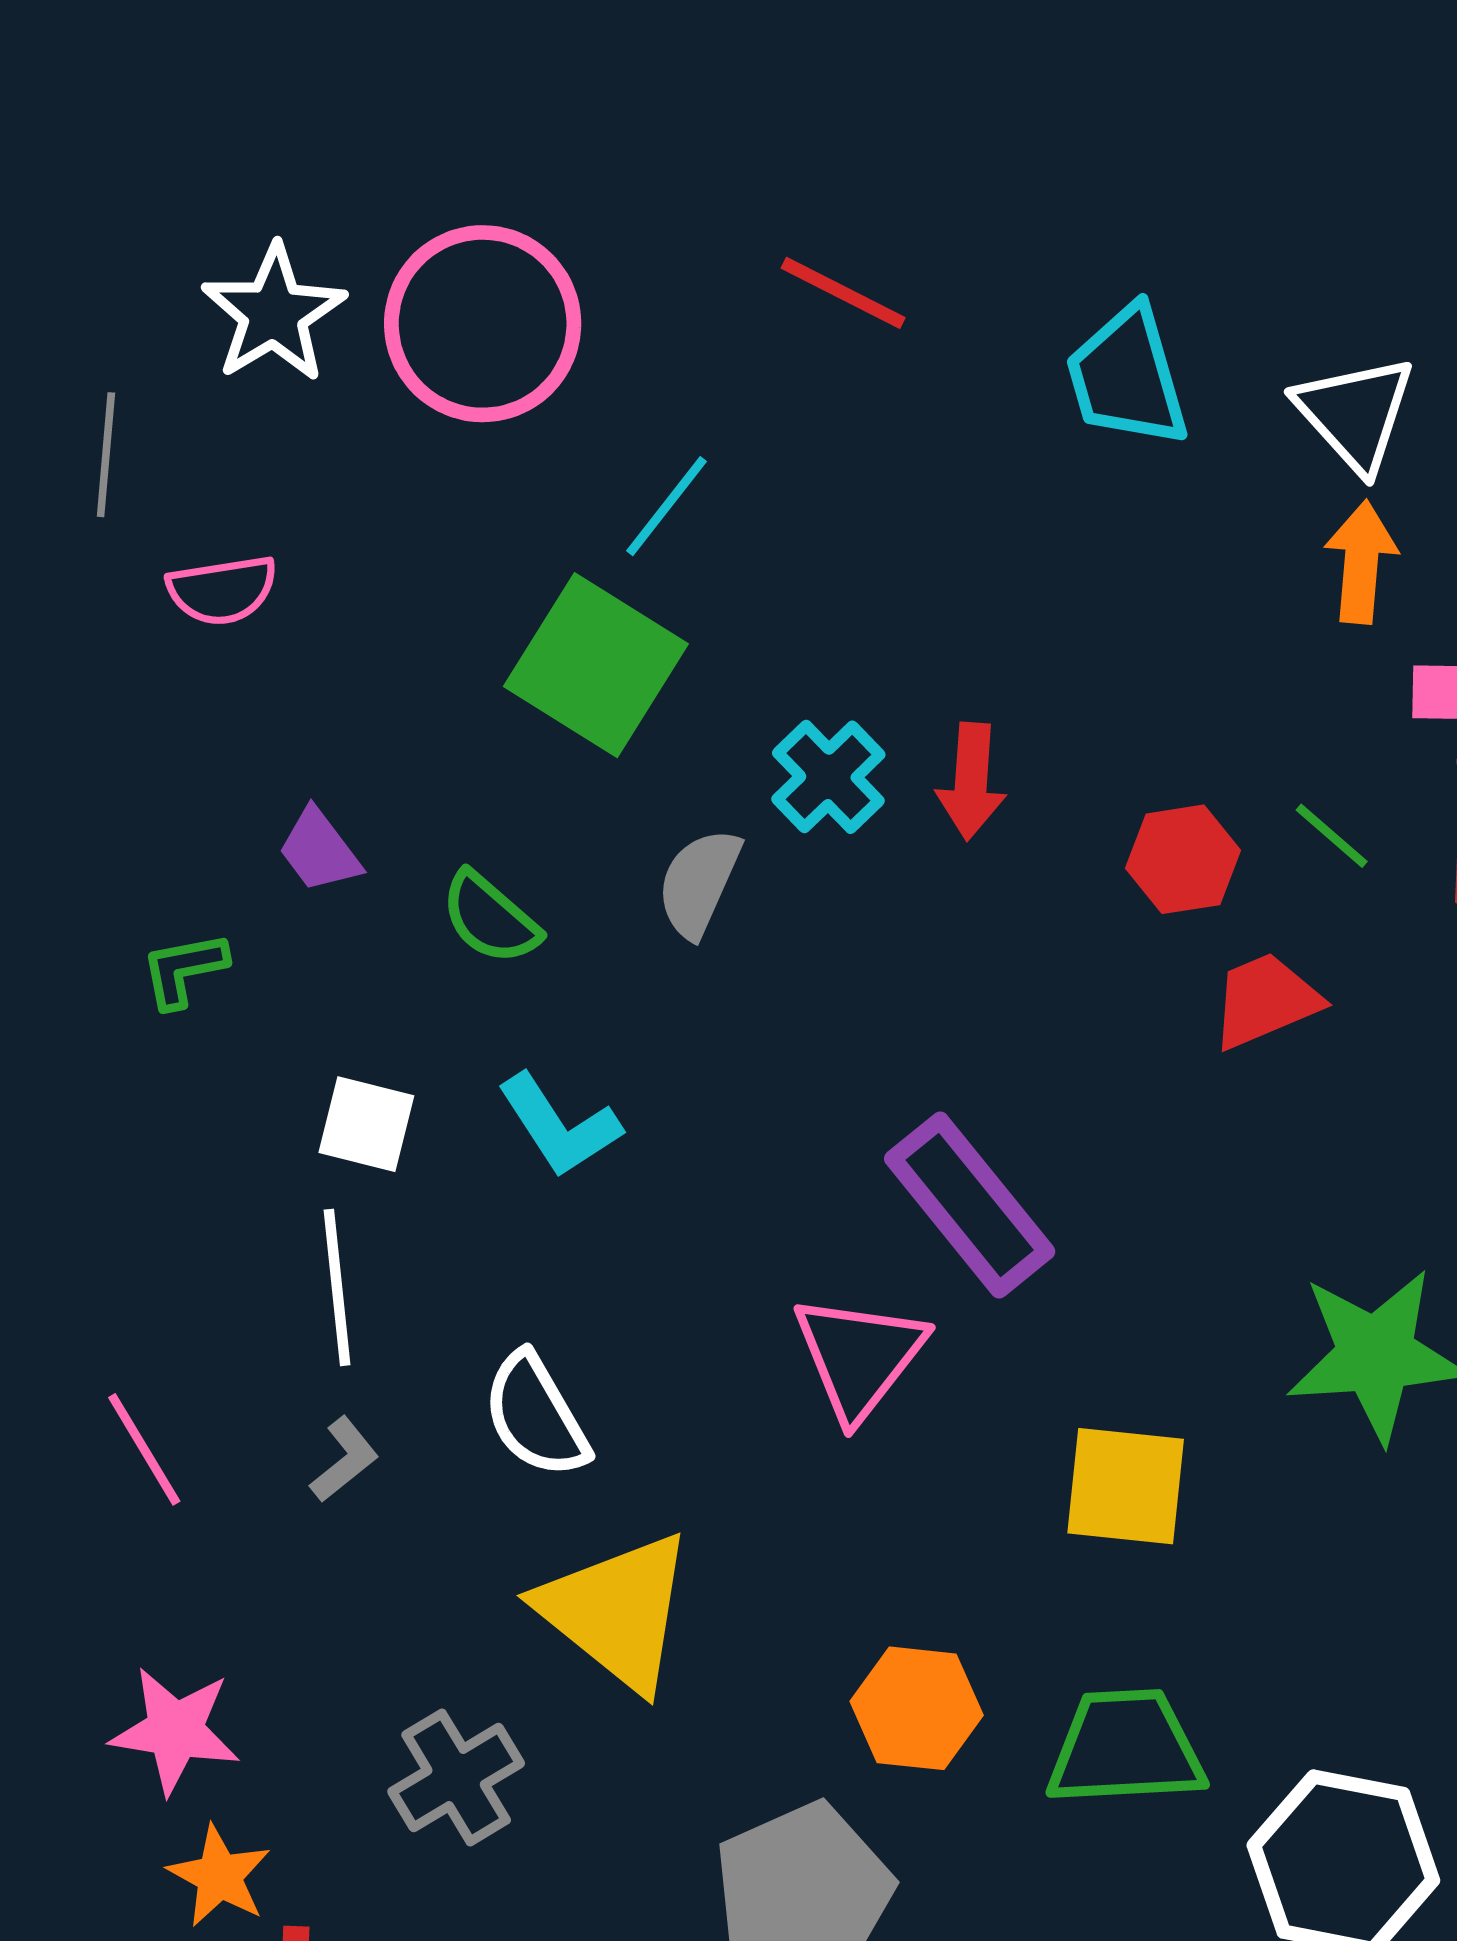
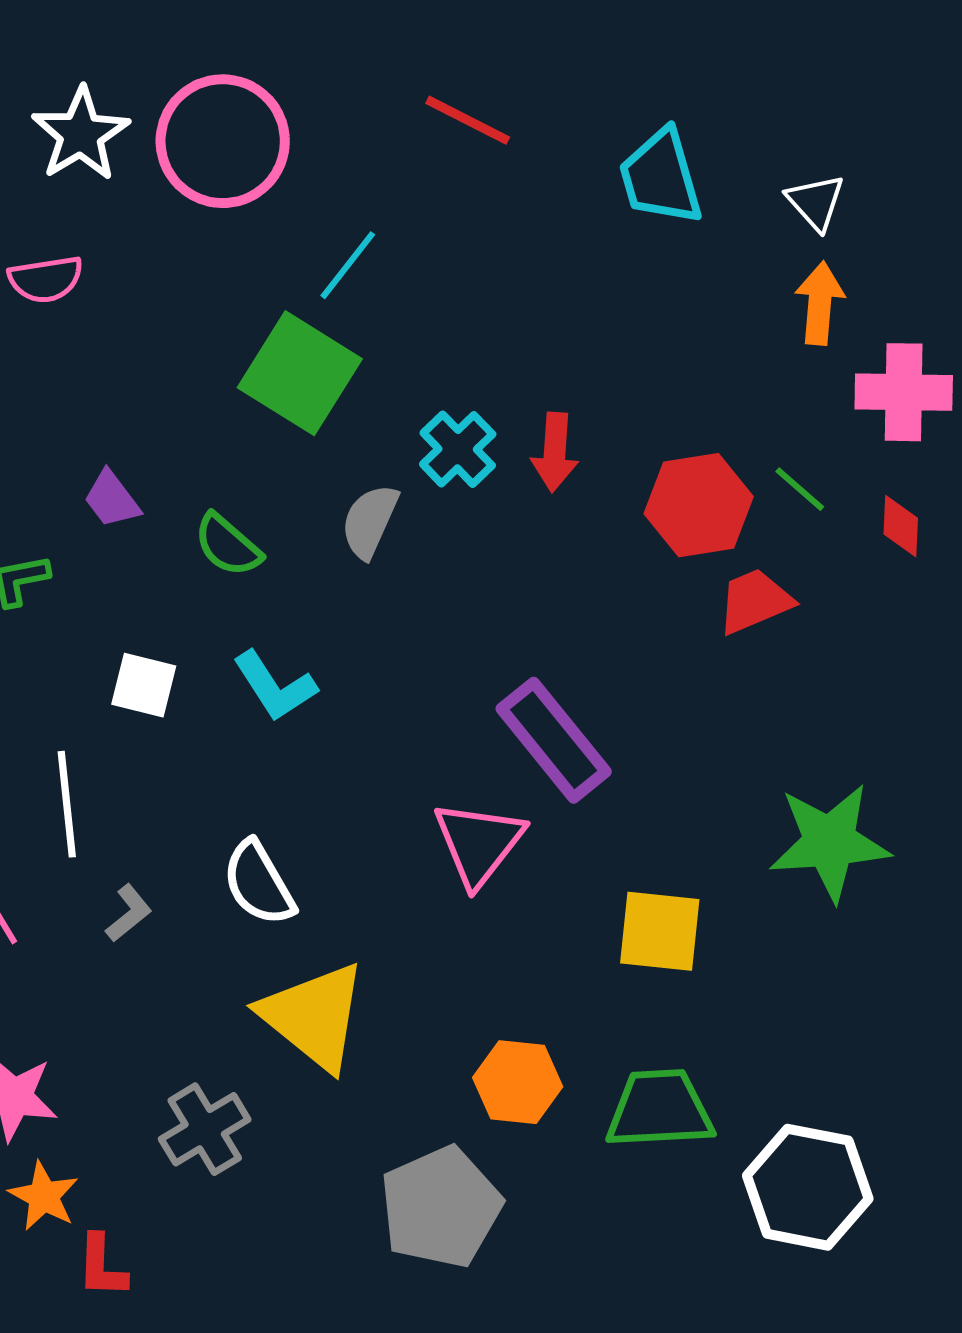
white triangle: (1355, 413) -> (816, 202), size x0.7
pink semicircle: (222, 590) -> (46, 279), moved
red hexagon: (1183, 859) -> (699, 505), size x1.4
white line: (337, 1287) -> (67, 804), moved

